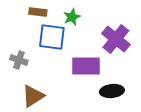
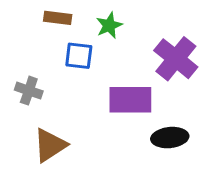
blue square: (52, 37) -> (79, 56), size x0.7

